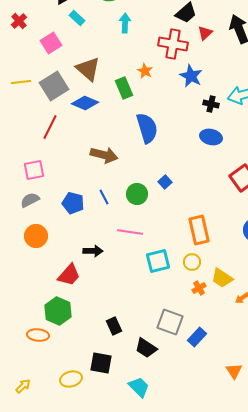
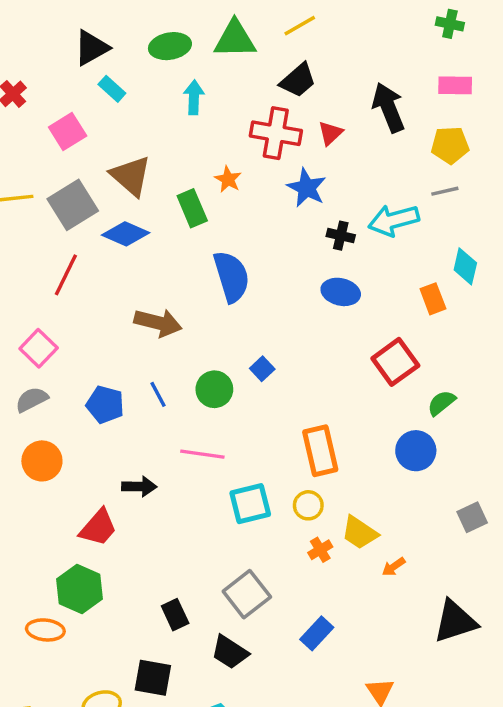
red triangle: (205, 33) -> (330, 133), moved
pink square: (34, 170) -> (39, 348), turned -35
gray square: (170, 322) -> (247, 594), moved, turned 32

